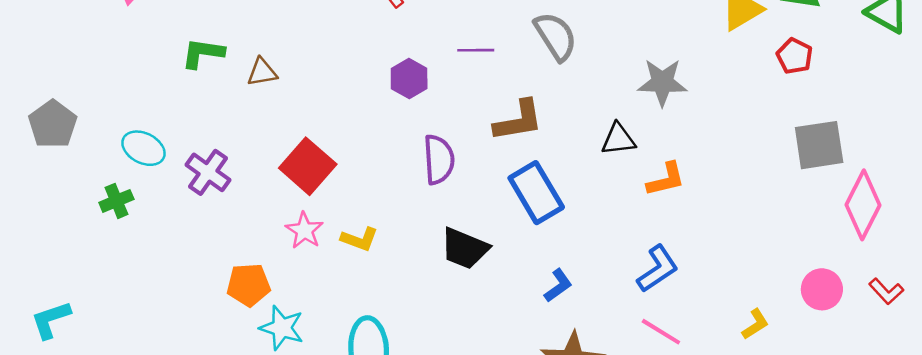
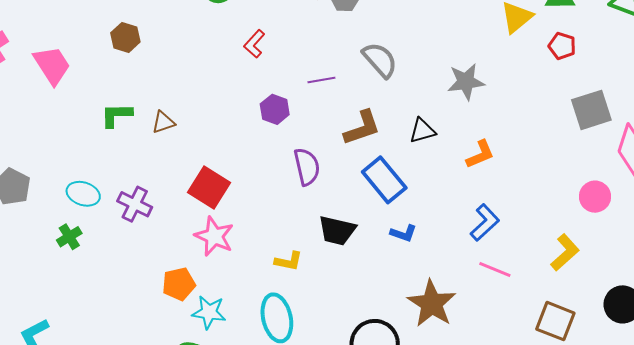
black triangle: (618, 139) -> (422, 131), moved
pink star: (304, 230) -> (214, 236), size x1.4
yellow L-shape: (360, 239) -> (288, 261), moved
blue L-shape: (558, 286) -> (403, 233), moved, turned 64
pink circle: (822, 289) -> (595, 197), moved
yellow L-shape: (755, 324) -> (565, 252), size x1.5

